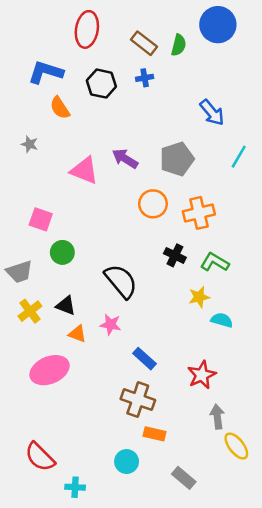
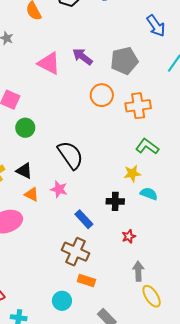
black cross: (175, 255) -> (115, 201), moved, turned -30
red star: (202, 375) -> (129, 236), size x0.6

